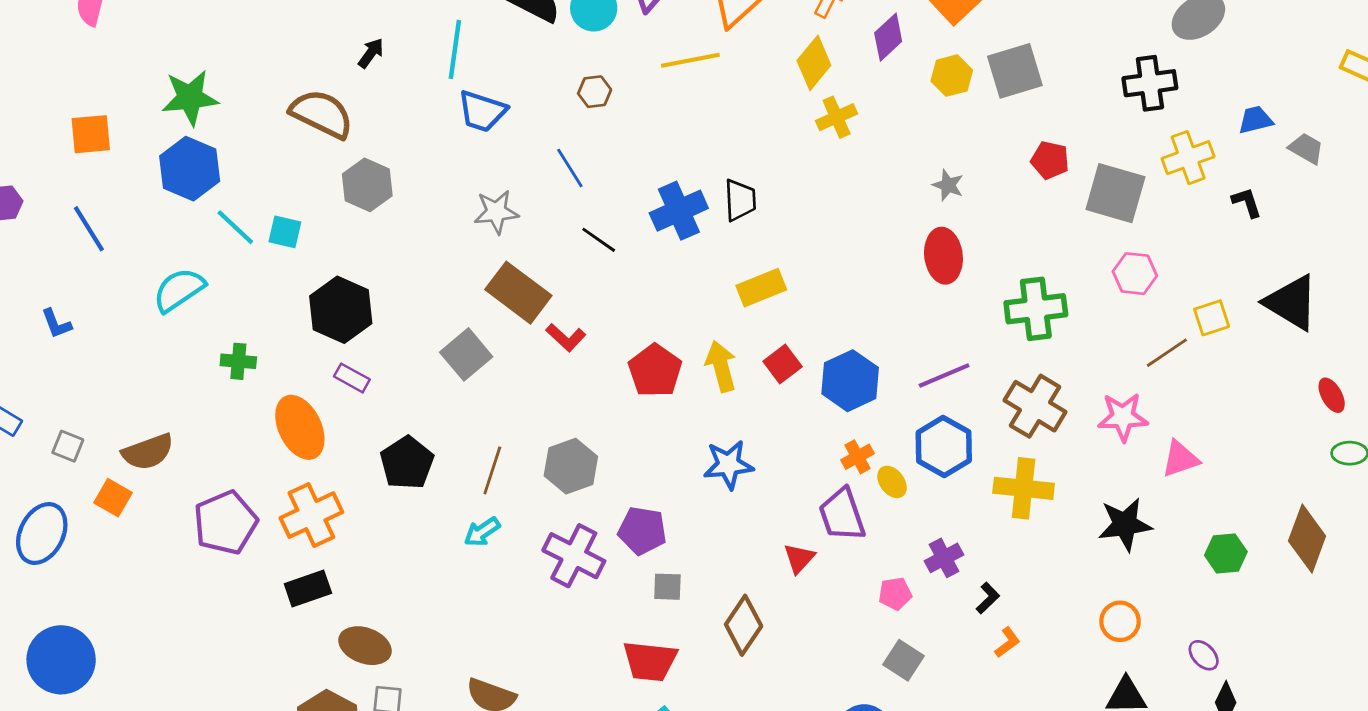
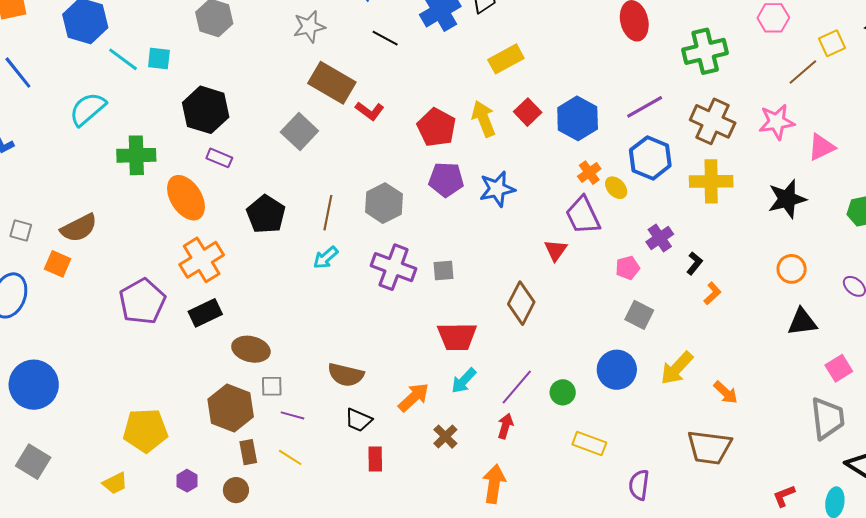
green cross: (238, 361) -> (136, 155), size x1.5
purple pentagon: (226, 523) -> (142, 301), moved
purple pentagon: (642, 531) -> (446, 180), moved
gray square: (667, 587) -> (444, 271), moved

